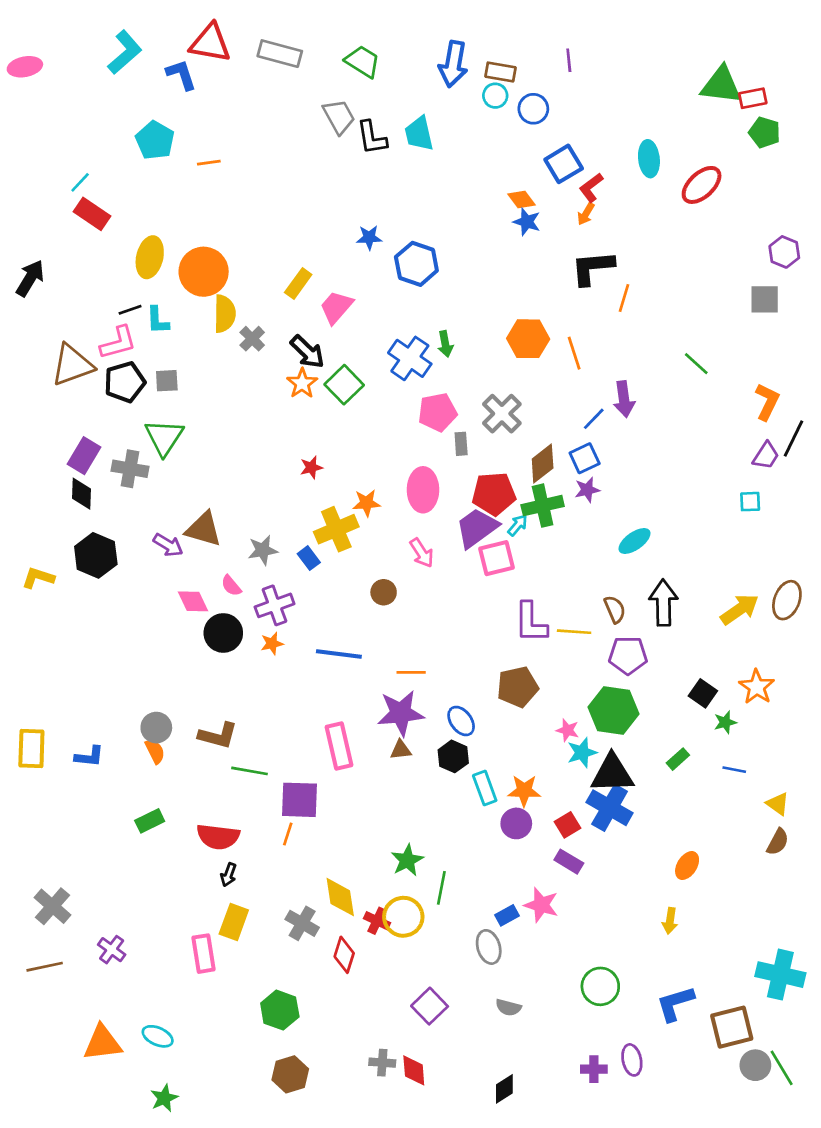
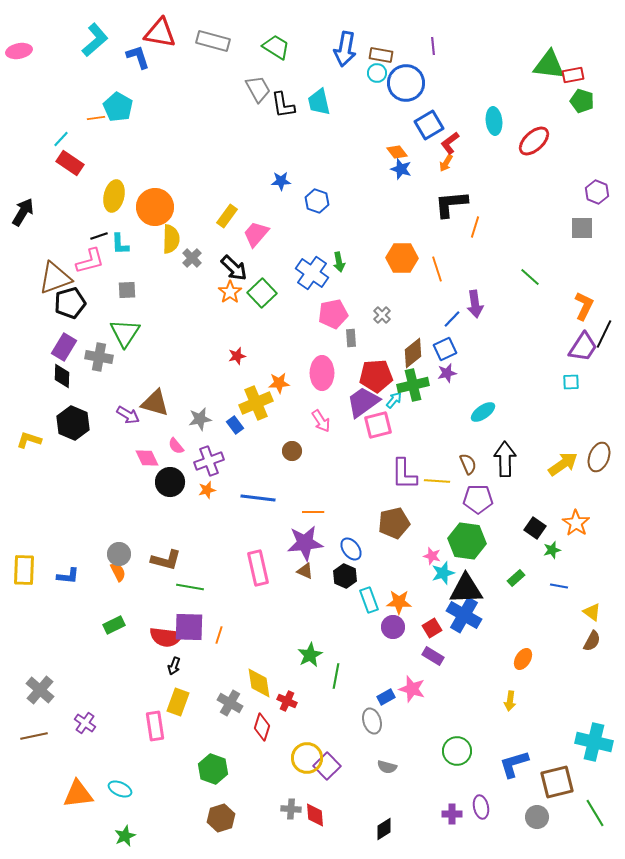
blue circle: (533, 109) -> (406, 83), size x1.6
orange line: (209, 163) -> (96, 118), moved
blue hexagon: (416, 264) -> (317, 201), size x0.7
black pentagon: (125, 382) -> (70, 303), moved
gray cross: (502, 414) -> (382, 315), size x0.6
purple trapezoid: (766, 456) -> (583, 347), size x1.4
brown triangle: (401, 750) -> (305, 571), turned 30
purple square: (299, 800) -> (189, 627), moved
yellow circle: (403, 917) -> (307, 758), moved
gray circle: (755, 1065) -> (537, 817), moved

